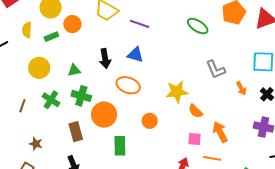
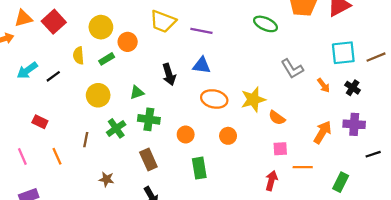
orange ellipse: (128, 85) -> (214, 99), moved
green cross: (51, 100) -> (116, 128), turned 30
orange circle: (104, 115) -> (186, 134), moved, size x0.6
orange arrow: (220, 132) -> (322, 132), moved, turned 65

